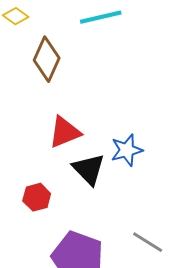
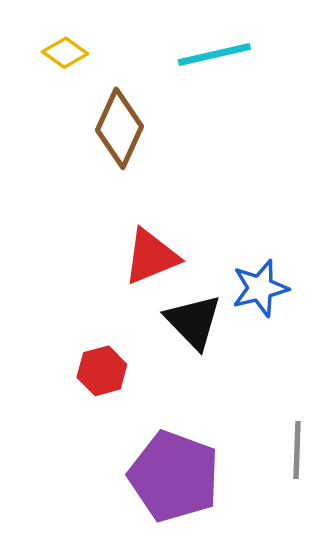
gray line: (148, 242) -> (297, 450), turned 60

